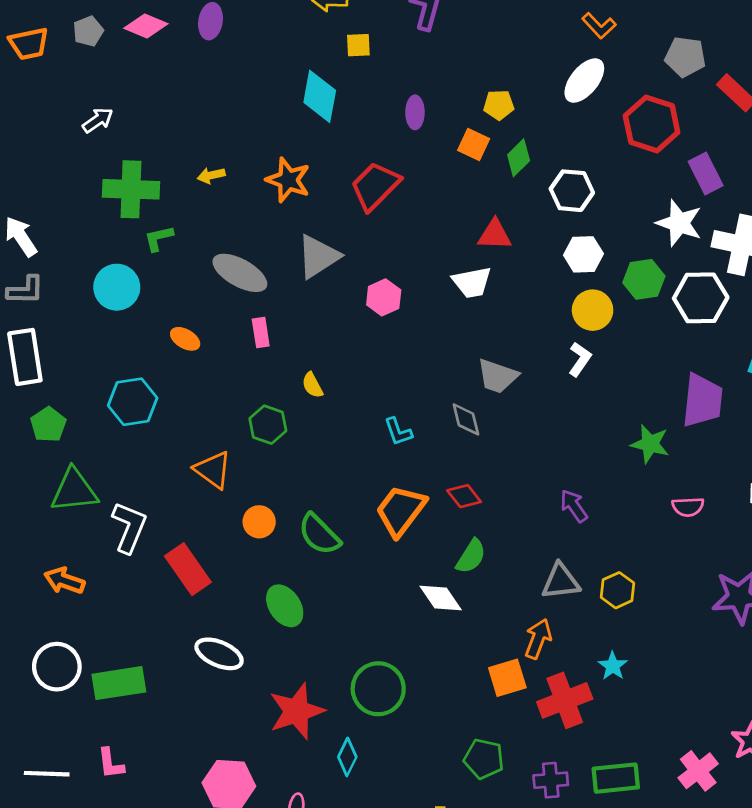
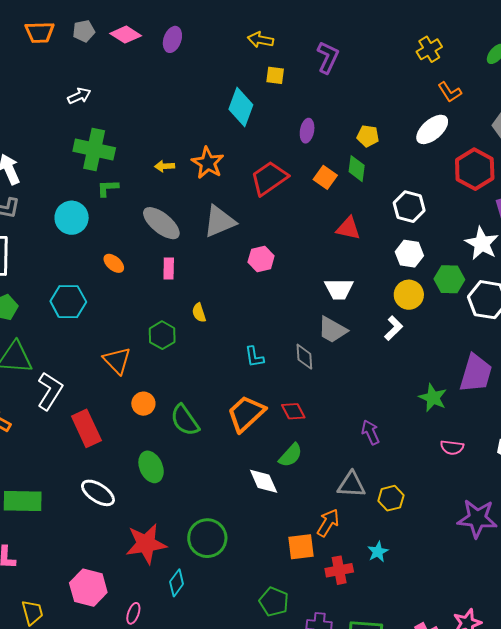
orange square: (474, 145) -> (325, 177), moved
green diamond: (519, 158) -> (357, 169), moved, turned -48
yellow arrow: (211, 175) -> (165, 166), moved
white trapezoid: (472, 282) -> (339, 289), moved
red cross: (565, 700) -> (339, 570), size x0.7

